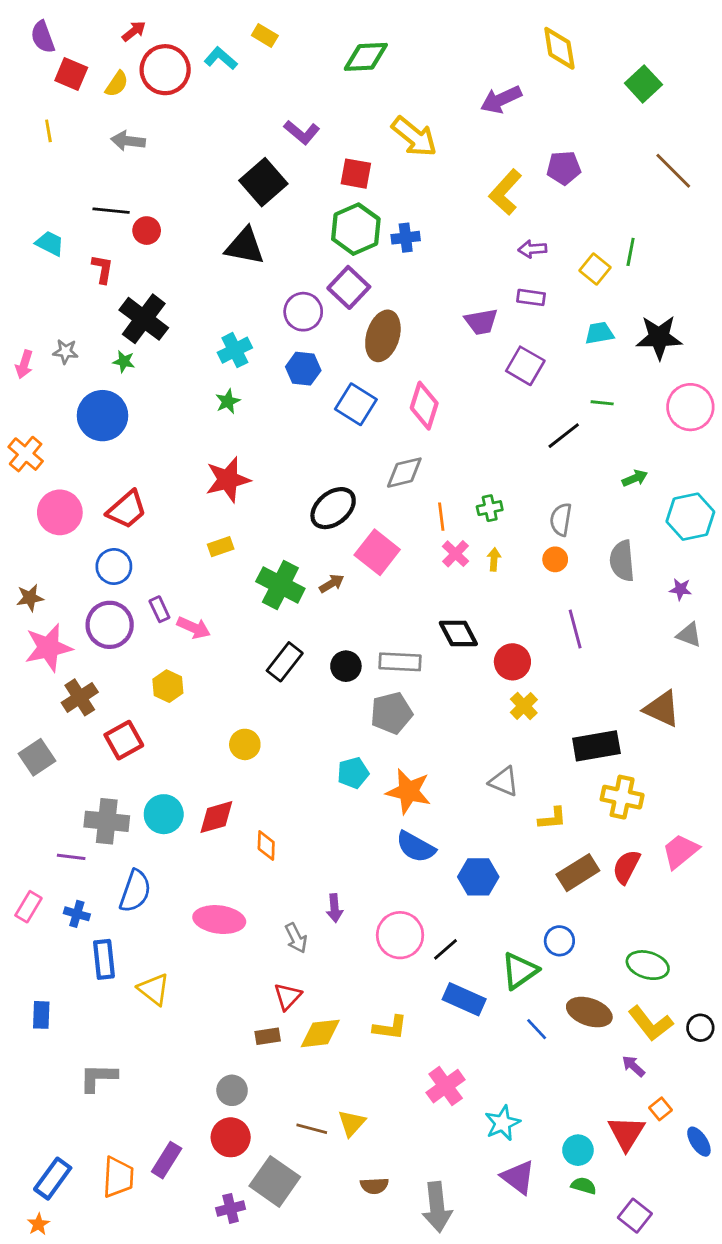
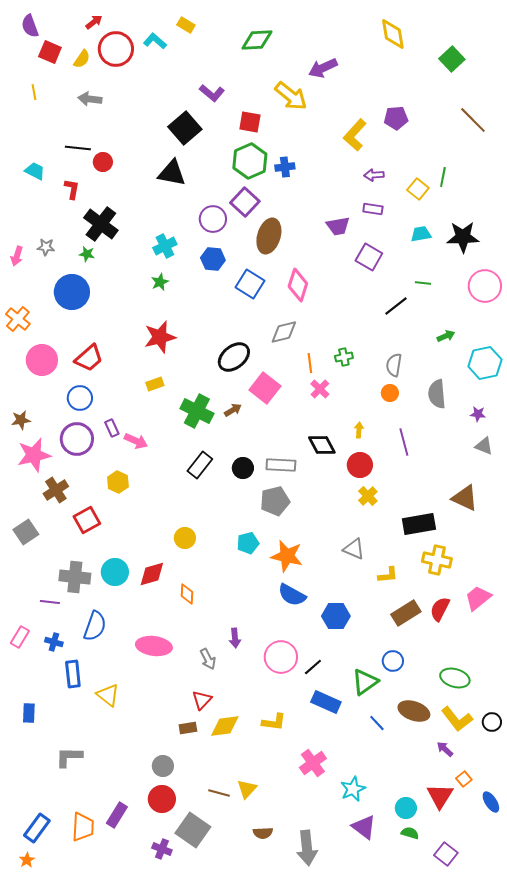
purple arrow: (501, 100) -> (323, 68), moved
yellow arrow: (494, 559) -> (359, 430), moved
yellow circle: (245, 744) -> (185, 538), moved
purple cross: (231, 1208) -> (162, 849), turned 36

